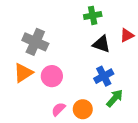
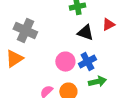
pink circle: (52, 76) -> (65, 62), moved
green arrow: (115, 98) -> (97, 82), turned 36

